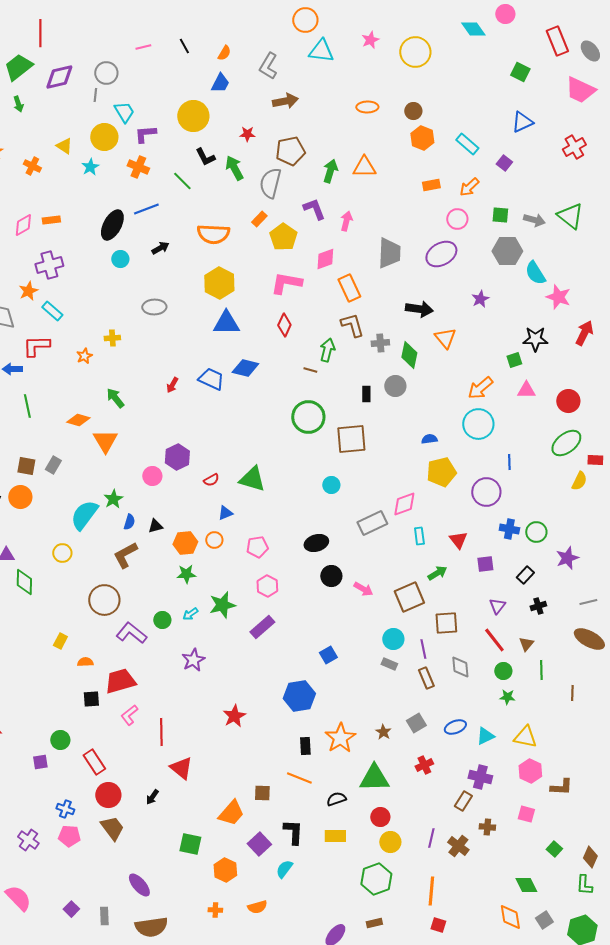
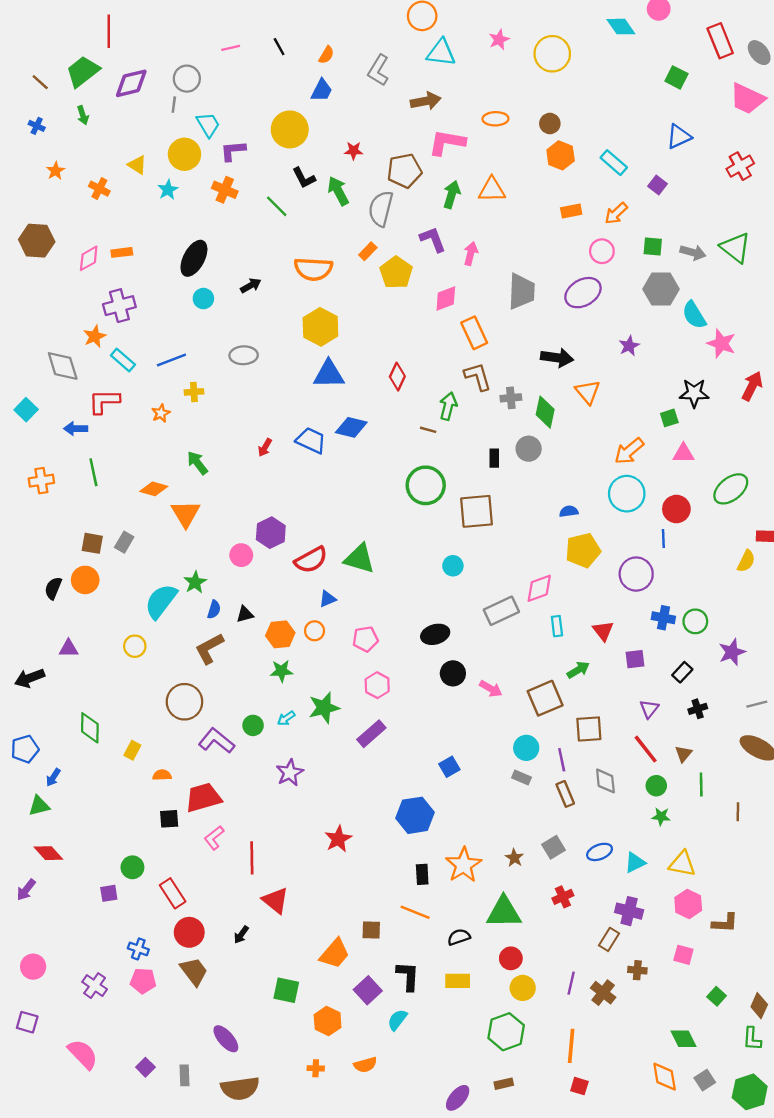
brown arrow: (285, 101) -> (426, 101), moved
blue line: (146, 209) -> (171, 360), moved
pink L-shape: (286, 283) -> (447, 142), moved
red circle: (568, 401) -> (676, 509), moved
green ellipse: (566, 443) -> (731, 489), moved
red semicircle: (211, 480) -> (311, 560), size x1.8
green diamond: (24, 582) -> (90, 728), moved

